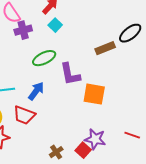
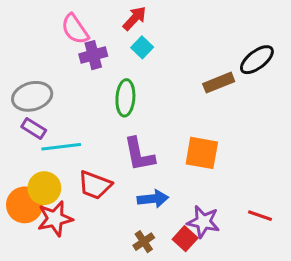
green ellipse: (44, 58) -> (125, 98), turned -60
purple L-shape: (70, 74) -> (139, 154), moved
blue arrow: (36, 91) -> (153, 199), moved, turned 48

